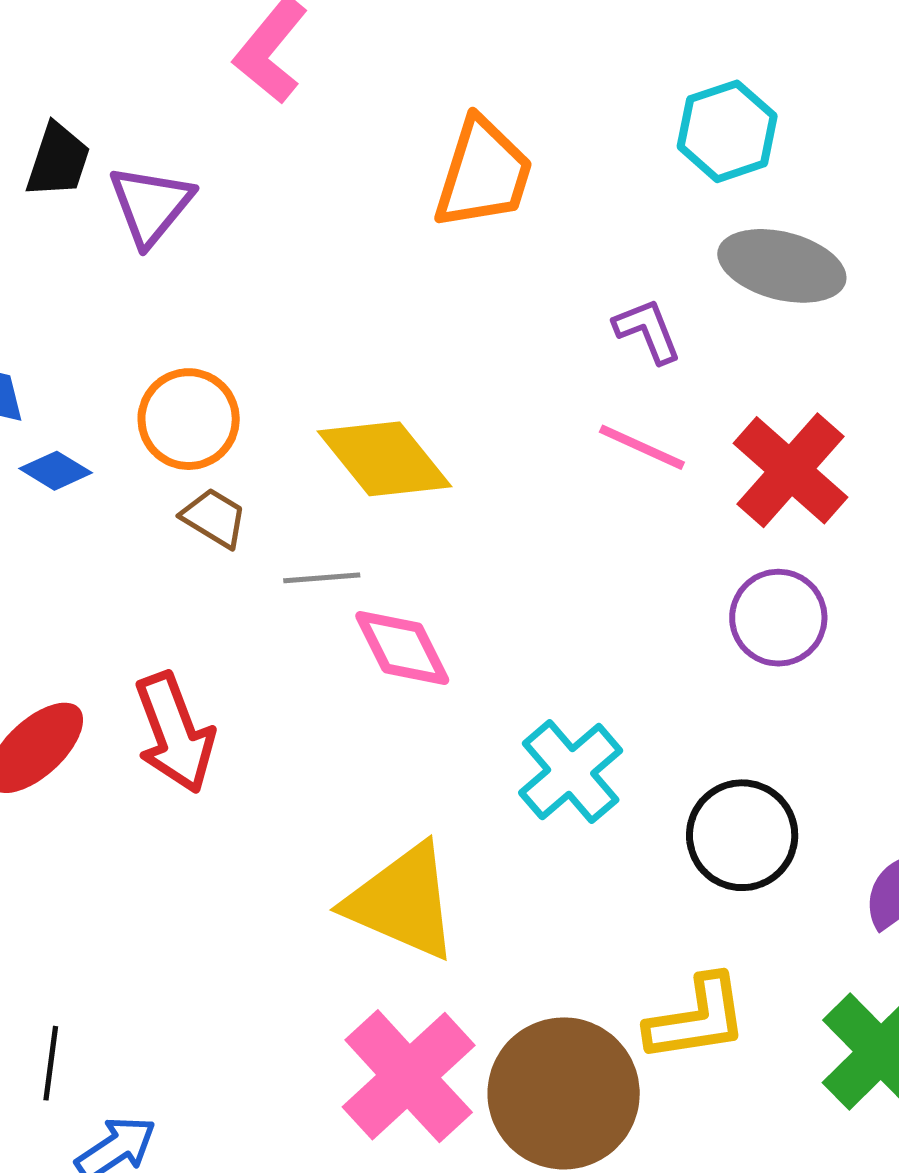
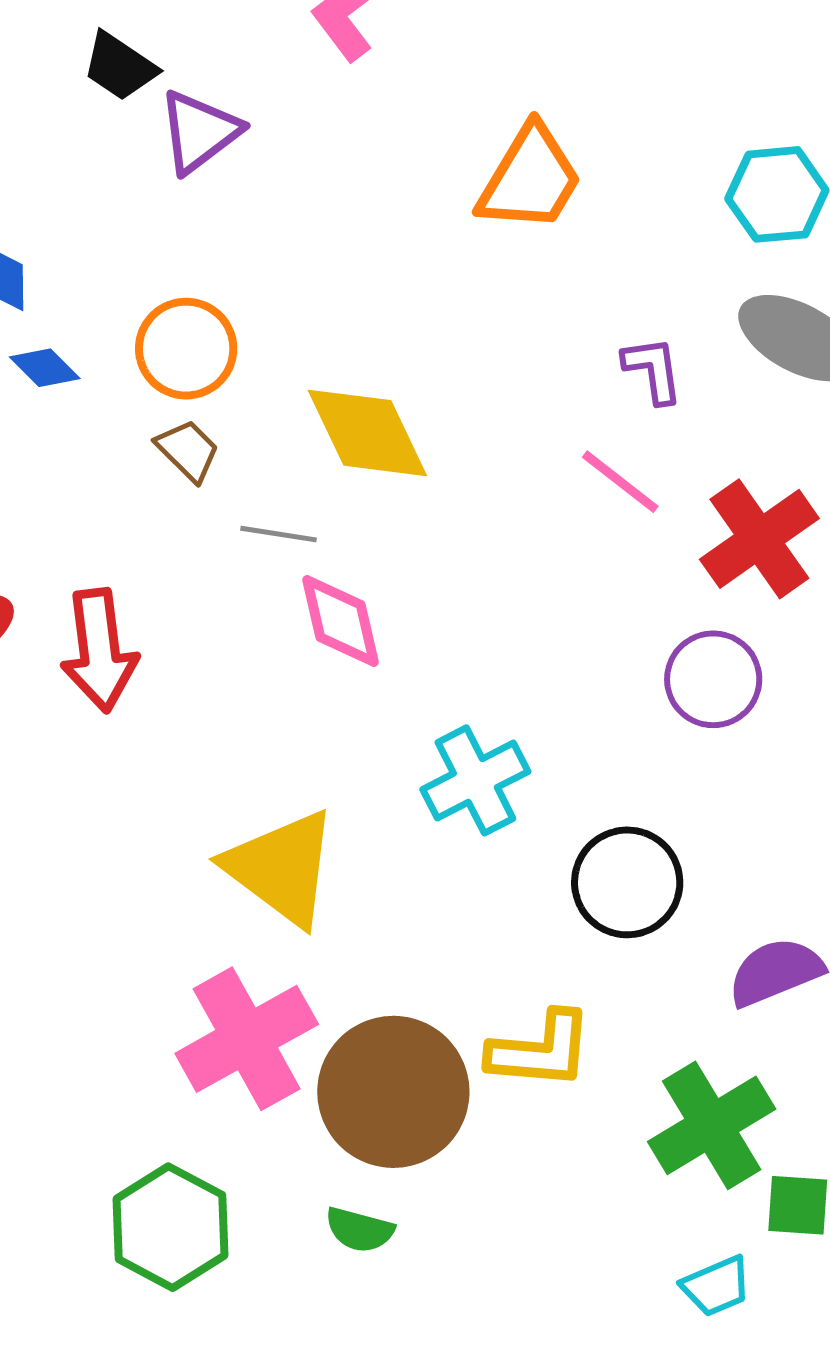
black trapezoid: (58, 160) -> (120, 67), turned 92

